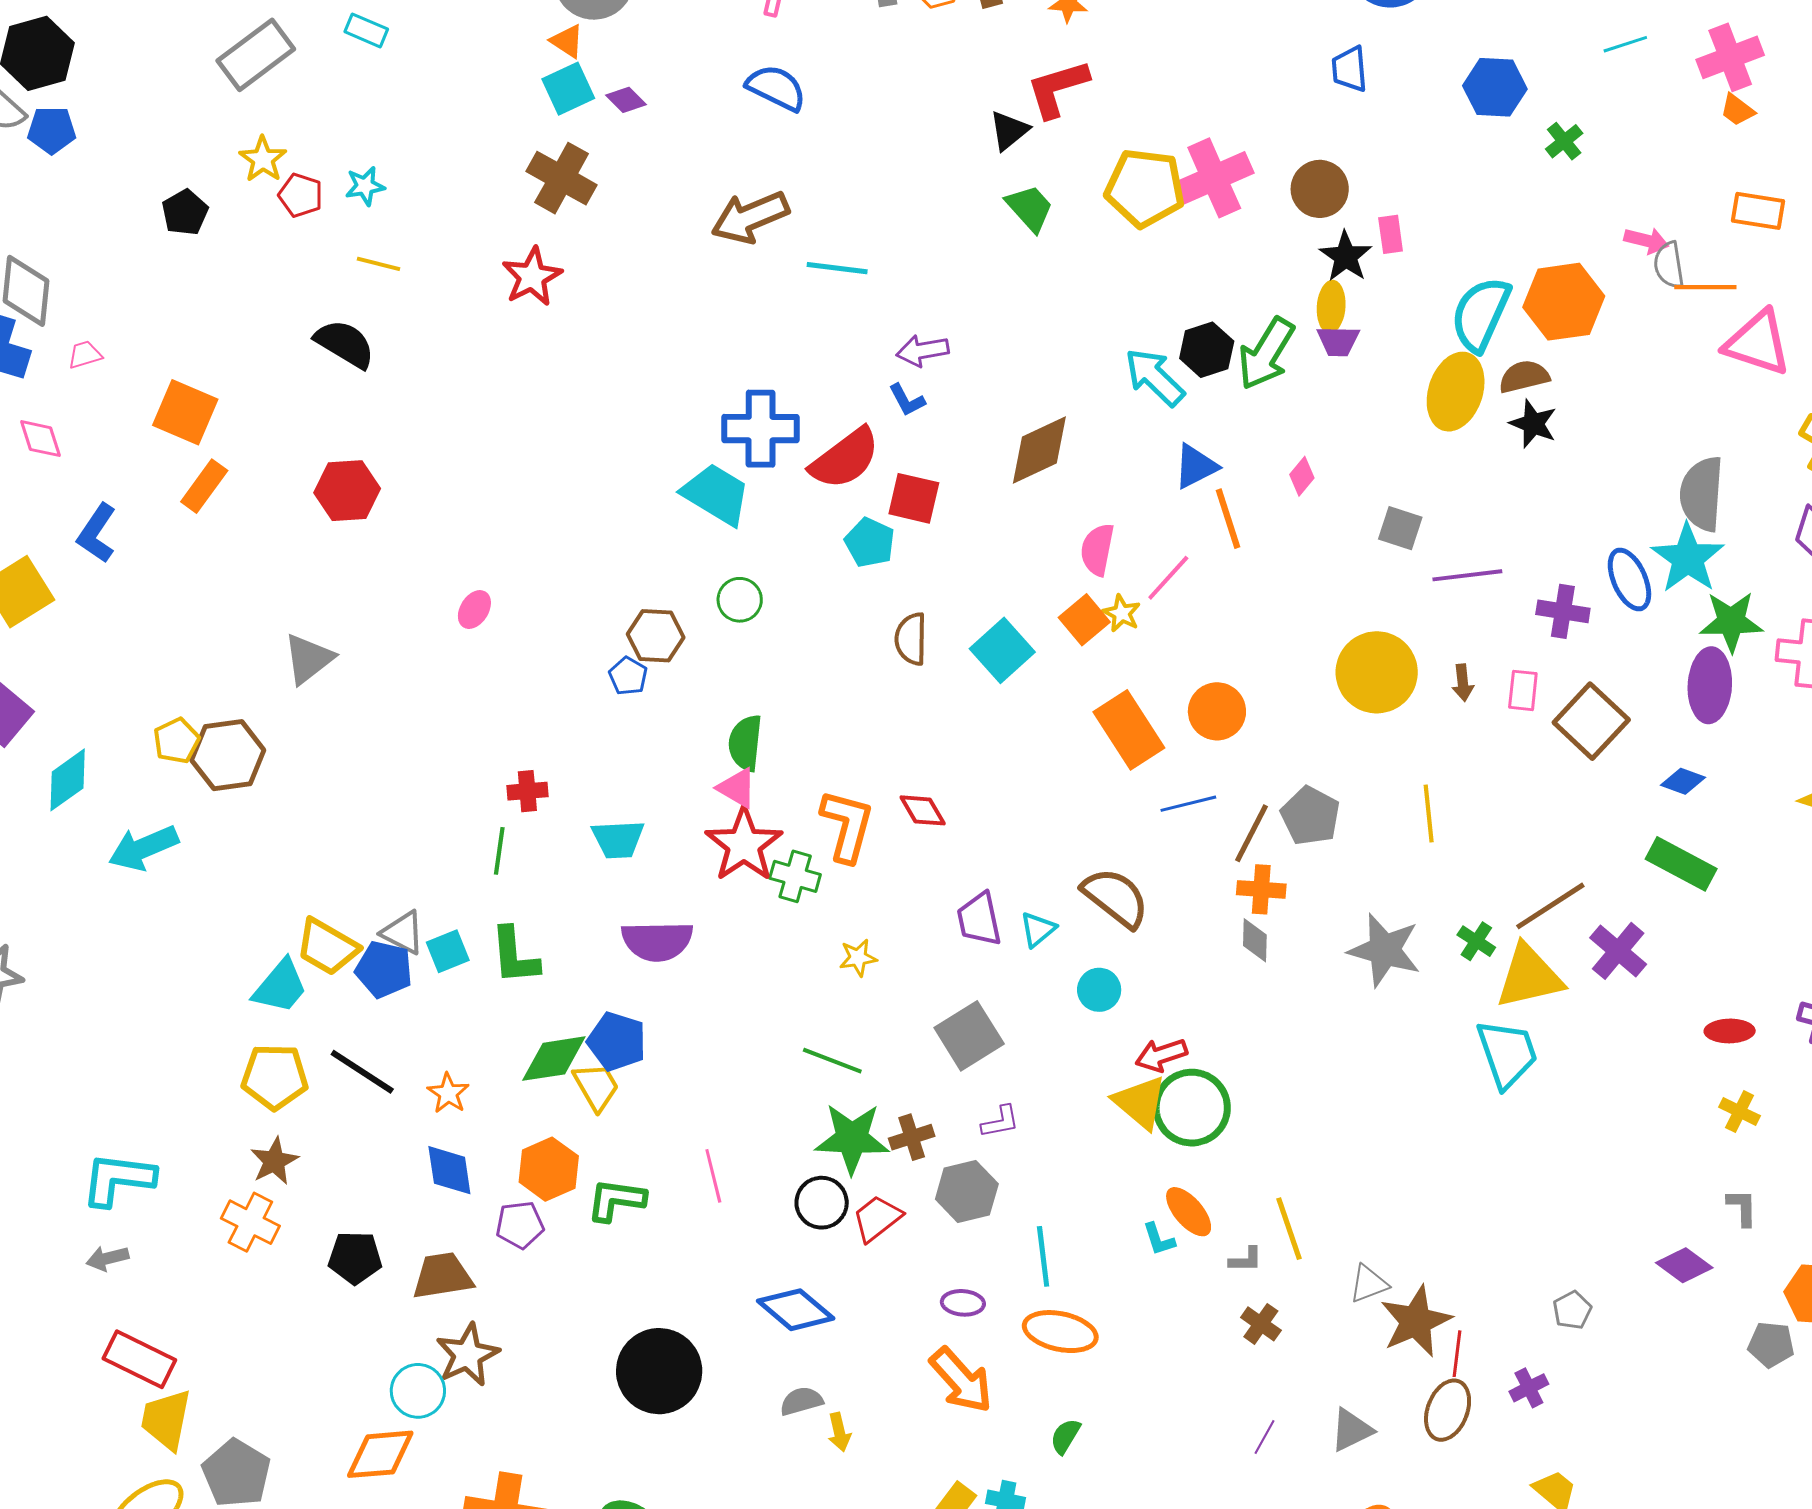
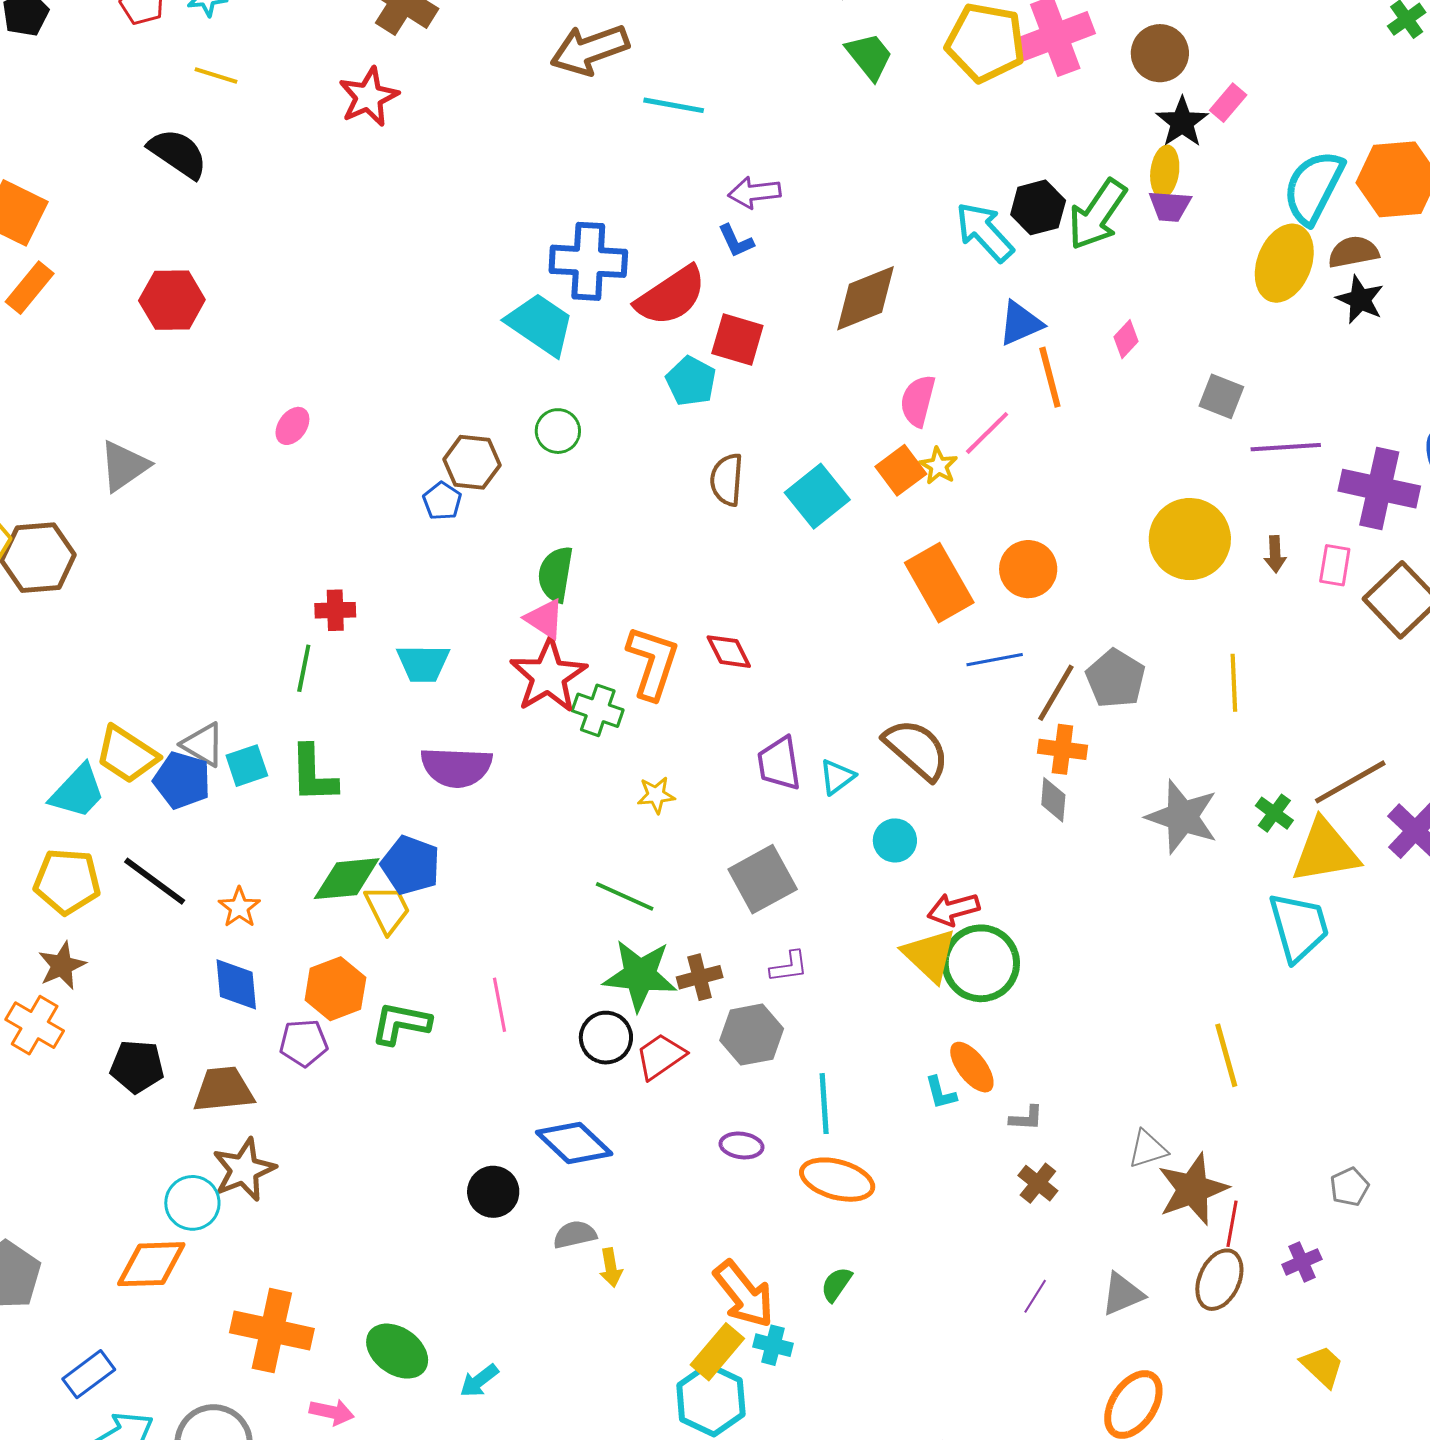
pink rectangle: (1391, 234) -> (1228, 103), turned 45
purple cross: (1563, 611) -> (1379, 489), size x1.5
yellow line: (1289, 1229) -> (1226, 1055), moved
black circle: (659, 1371) -> (493, 1192), moved, size x0.6
orange arrow: (961, 1380) -> (744, 1294), moved

